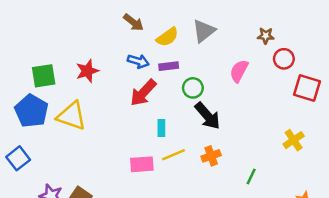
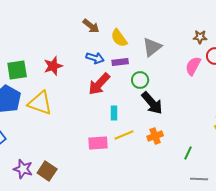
gray triangle: (204, 31) -> (152, 47), moved
yellow semicircle: (167, 37) -> (119, 38), turned 90
pink semicircle: (239, 71) -> (193, 66), moved

